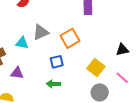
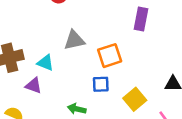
cyan triangle: (22, 43) -> (45, 63), moved
blue square: (57, 62) -> (101, 84), moved

